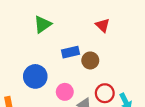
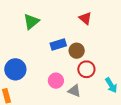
blue circle: (35, 76) -> (15, 69), moved
red circle: (105, 93) -> (86, 69), moved

